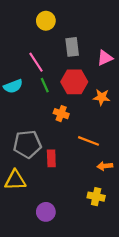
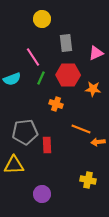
green line: (45, 85) -> (41, 78), turned 48
orange arrow: (105, 166) -> (98, 142), moved

